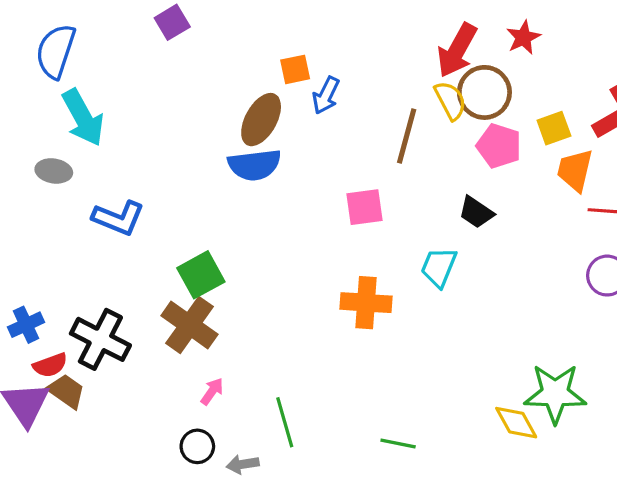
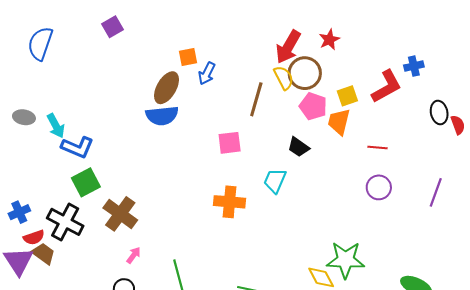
cyan arrow: (83, 118) -> (56, 126), moved, size x0.7
orange trapezoid: (575, 170) -> (339, 122), moved
gray ellipse: (54, 171) -> (24, 117), moved
green square: (201, 275) -> (86, 182), moved

